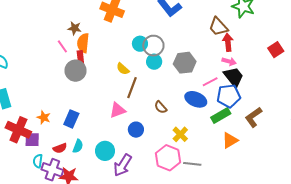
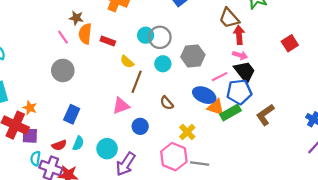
red rectangle: (80, 58) -> (108, 41), moved, turned -64
cyan circle: (154, 62) -> (163, 64), moved
gray circle: (75, 71) -> (63, 70), moved
orange star: (44, 117) -> (30, 108), moved
orange triangle: (230, 140) -> (216, 107), moved, turned 48

